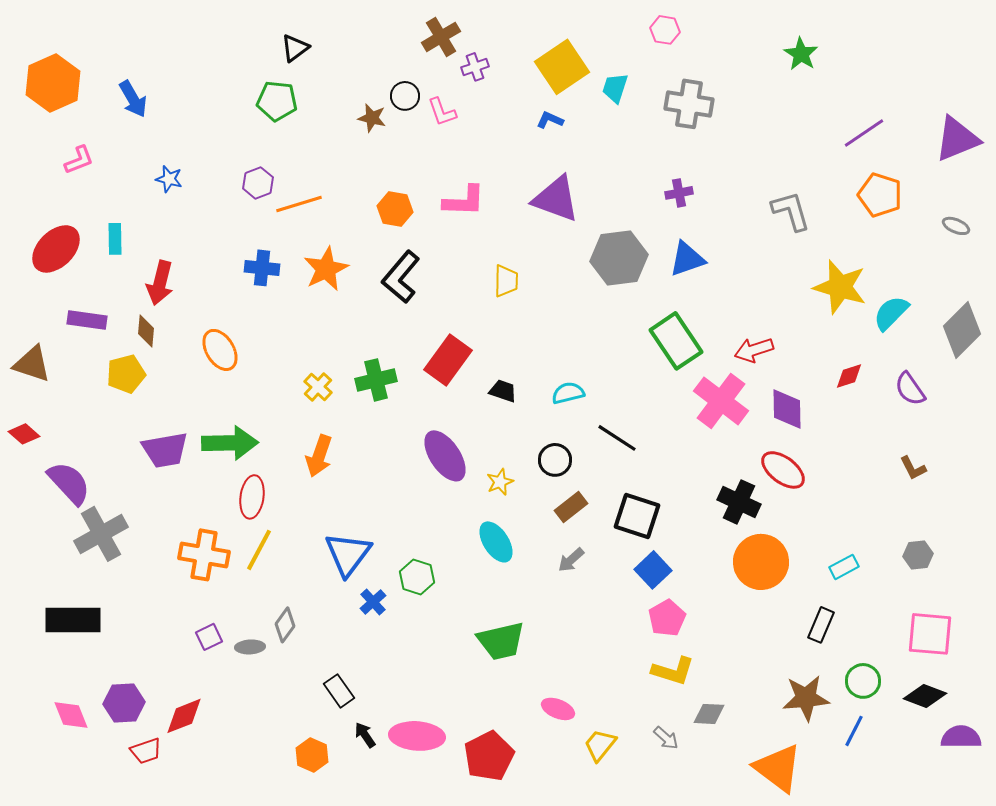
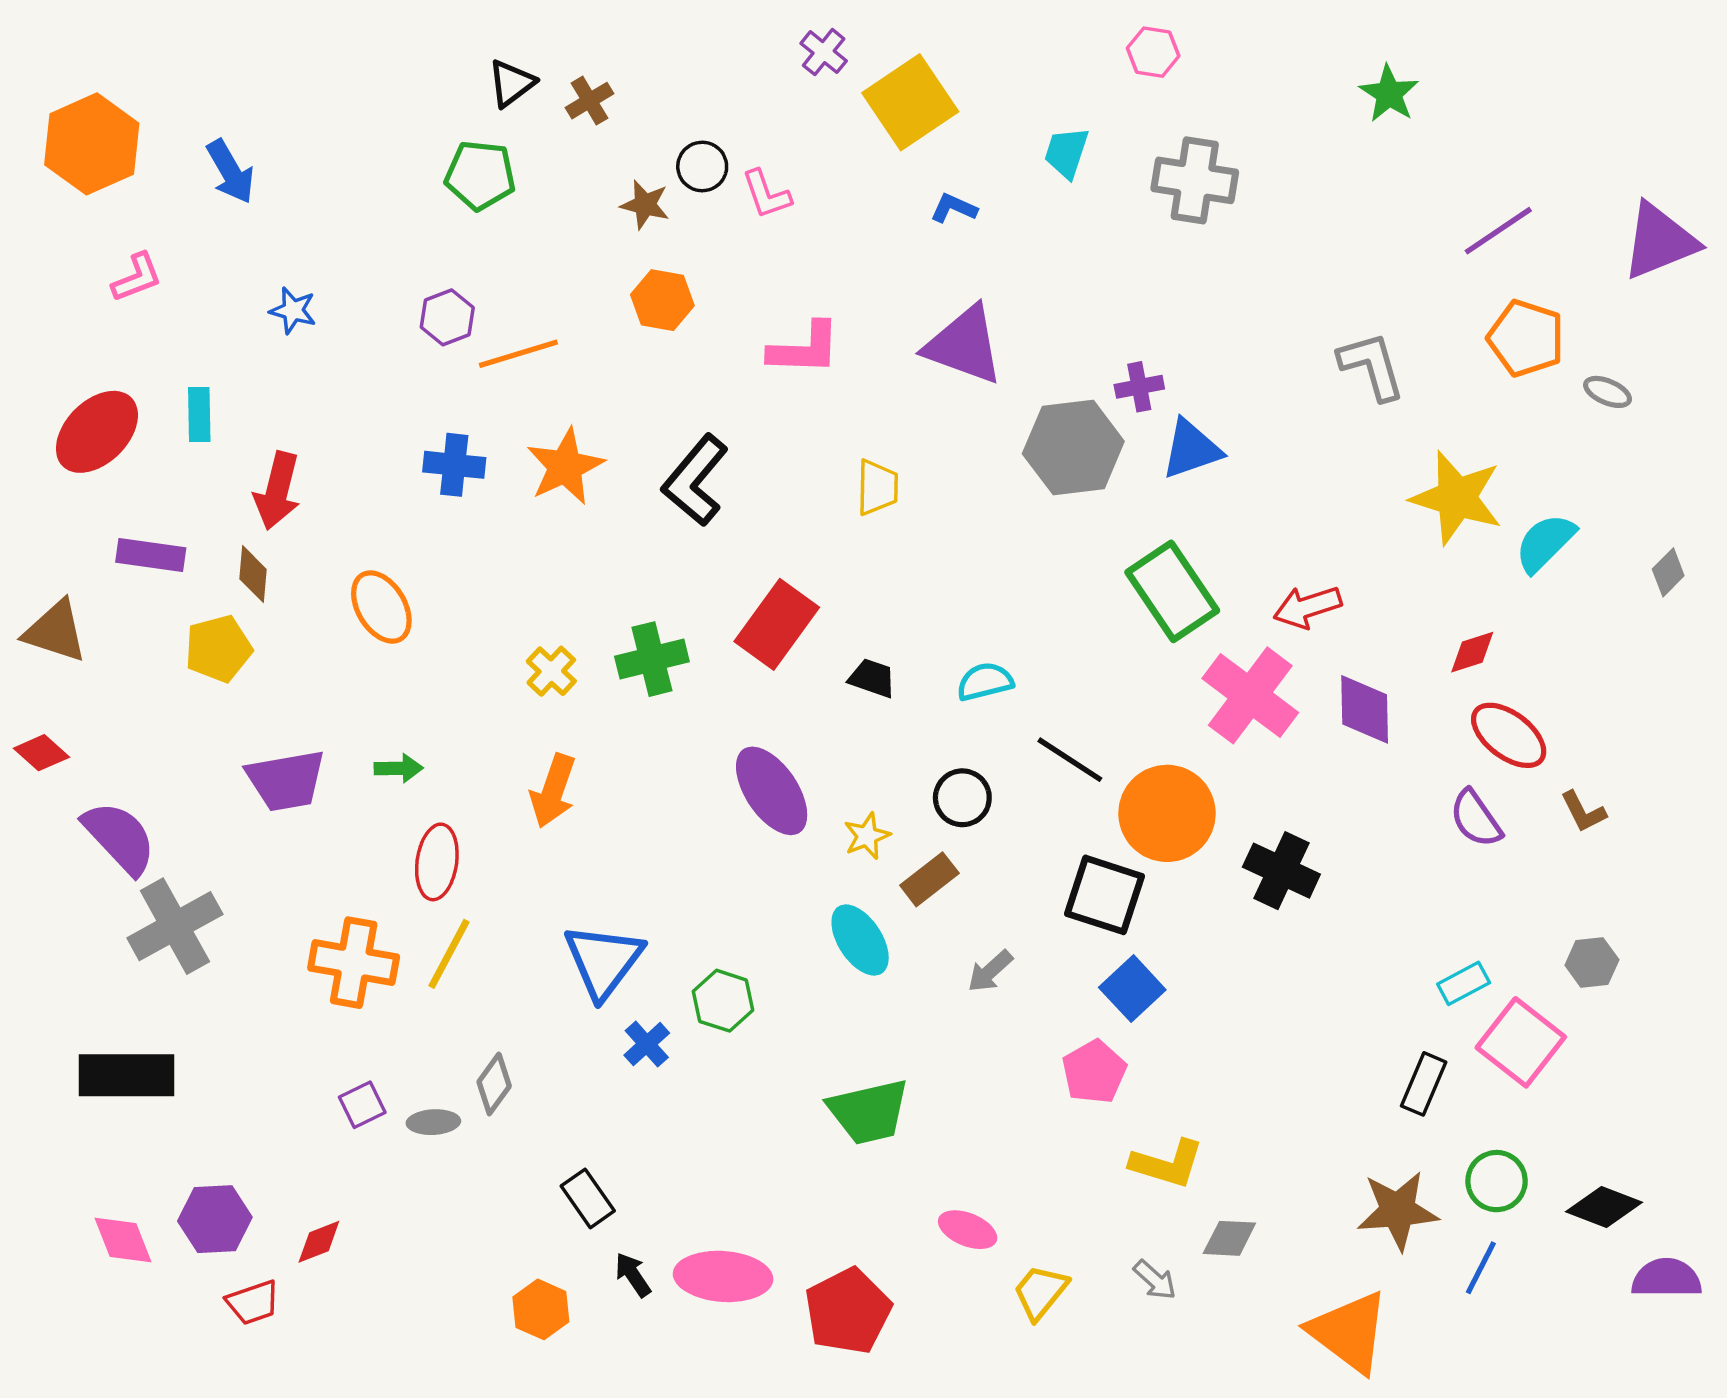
brown cross: (441, 37) -> (589, 101), moved, size x0.7
purple cross: (475, 67) -> (824, 52), moved, turned -32
yellow square: (562, 67) -> (910, 102), moved
purple cross: (679, 193) -> (1139, 387), moved
orange hexagon: (395, 209) -> (662, 300), moved
gray ellipse: (956, 226) -> (1608, 392), moved
gray diamond: (962, 330) -> (1668, 572), size x0.5
purple semicircle: (910, 389) -> (1476, 819), moved
green arrow: (230, 443) -> (399, 768), size x0.5
red ellipse: (783, 470) -> (1509, 735), moved
brown rectangle: (571, 507) -> (929, 879), moved
orange circle: (761, 562) -> (1167, 813), moved
pink pentagon: (667, 618) -> (1094, 1072), moved
pink square: (930, 634) -> (1521, 1042), moved, turned 33
red diamond: (184, 716) -> (319, 1242), size x0.7

